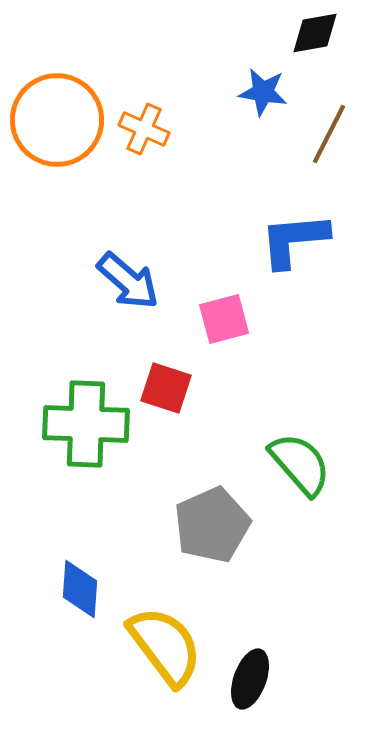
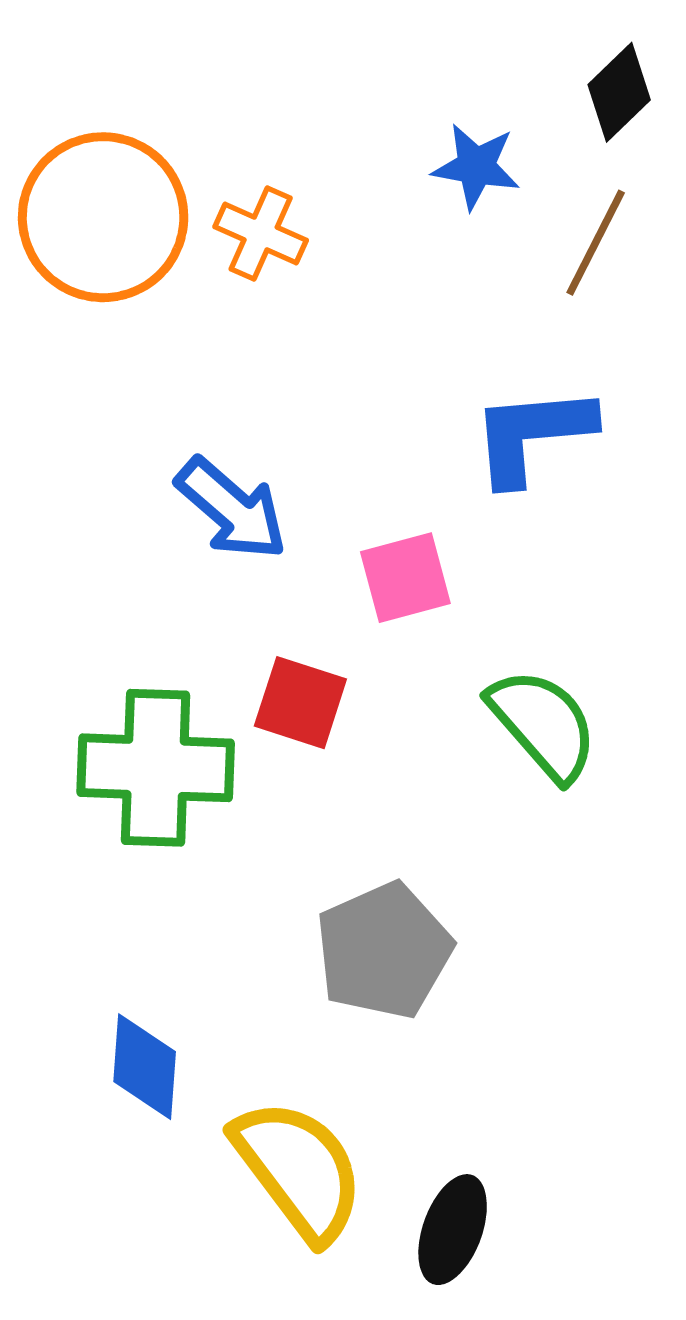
black diamond: (315, 33) -> (619, 92), moved, turned -34
green semicircle: (300, 464) -> (543, 724), moved

